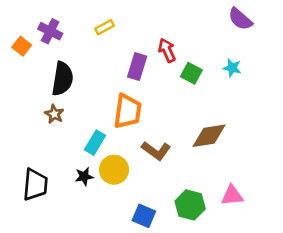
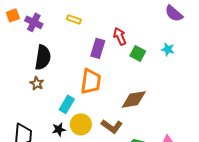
yellow rectangle: (105, 27) -> (74, 19), turned 48
orange square: (22, 46) -> (13, 15), moved, turned 32
brown diamond: (209, 136) -> (134, 99), moved
brown L-shape: (156, 151) -> (112, 126), moved

